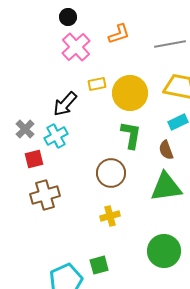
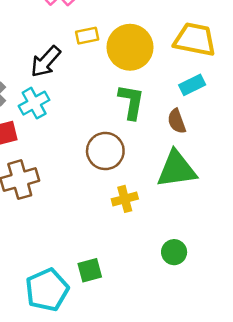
yellow cross: (110, 216) -> (125, 199), moved
green circle: (164, 251) -> (174, 252), size x0.6

